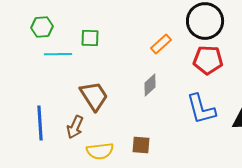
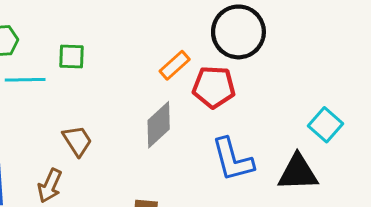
red pentagon: (208, 60) -> (214, 87), moved
gray diamond: (150, 85) -> (159, 125), size x1.4
brown trapezoid: (94, 96) -> (77, 141), size x0.7

